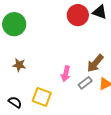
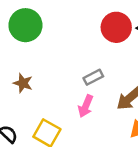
gray rectangle: (85, 83) -> (93, 77), moved

